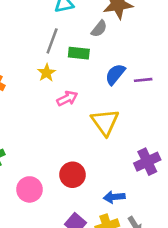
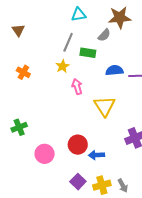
blue semicircle: (115, 74) -> (114, 70), turned 42
pink arrow: (67, 98) -> (77, 87), turned -84
blue arrow: (114, 197) -> (97, 155), moved

